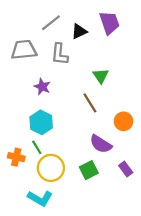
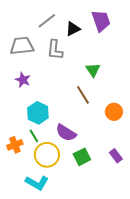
purple star: (42, 87) -> (23, 80), moved
purple semicircle: (101, 144) -> (66, 133), moved
orange cross: (16, 157) -> (15, 145), turned -35

